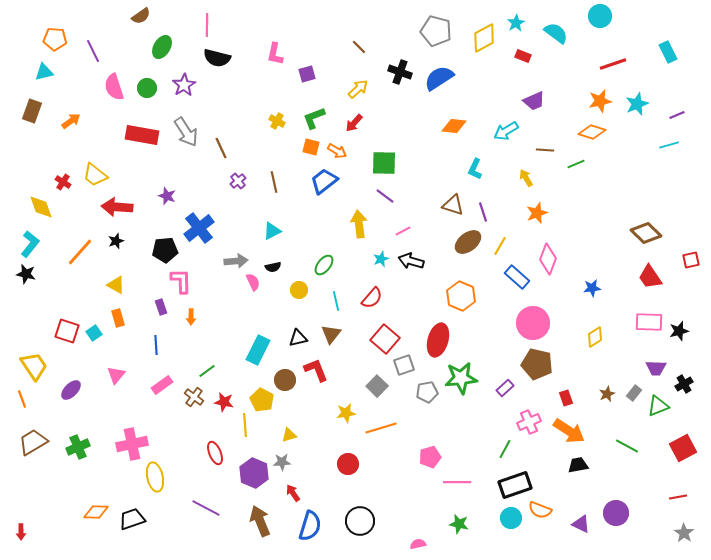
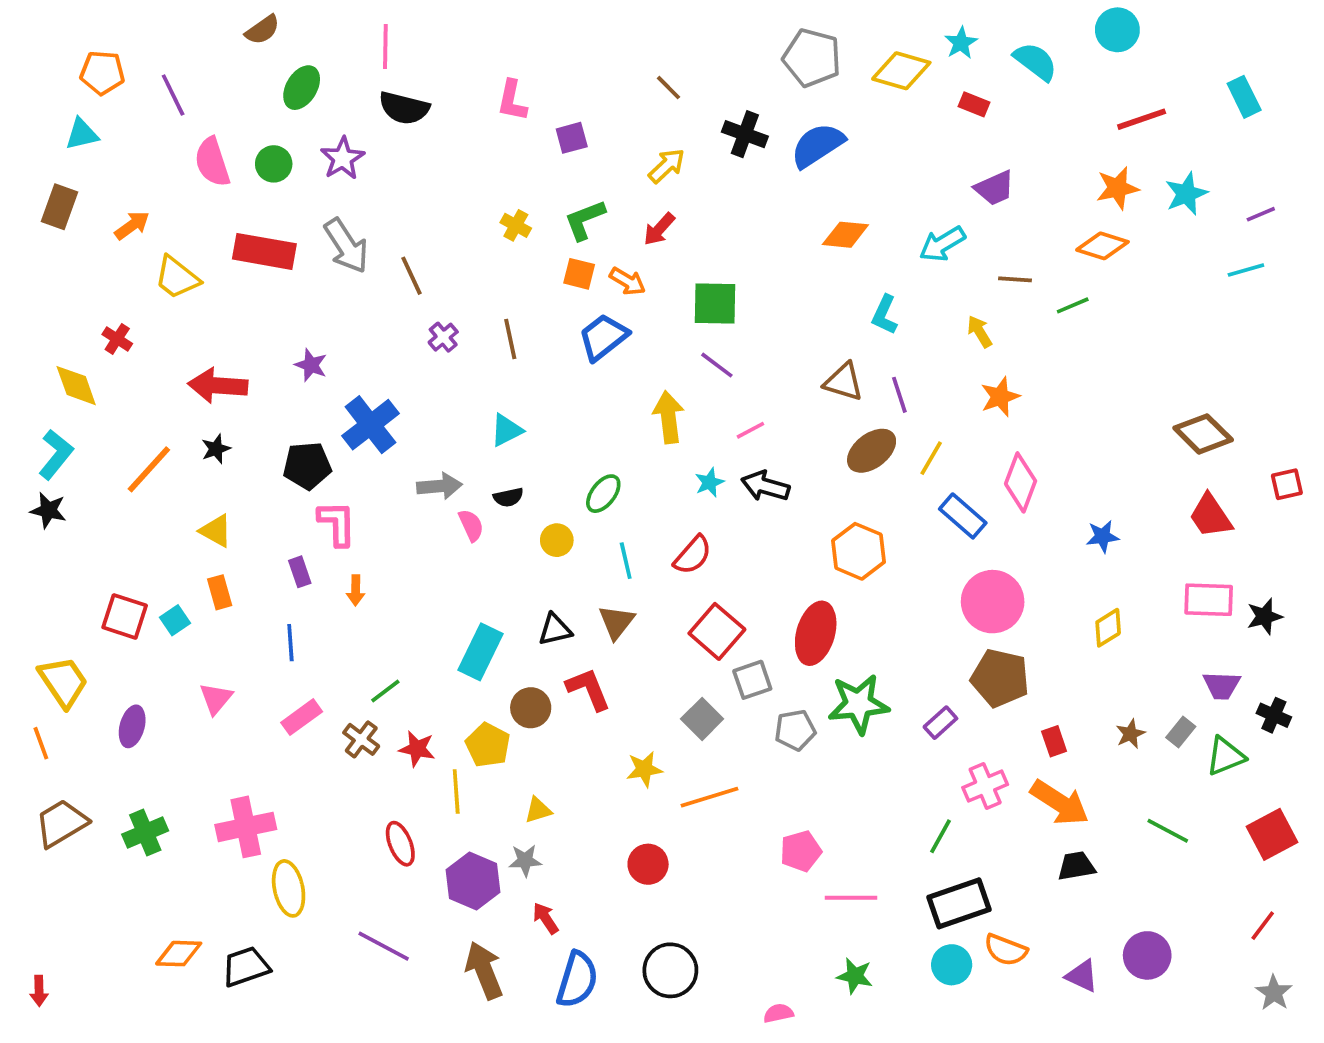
yellow diamond: (484, 38) -> (901, 71), turned 44
yellow trapezoid: (95, 175) -> (177, 278), moved
black cross: (684, 384) -> (1274, 715), turned -36
purple ellipse: (71, 390) -> (132, 726), turned -30
red line: (678, 497) -> (1263, 926), turned -42

